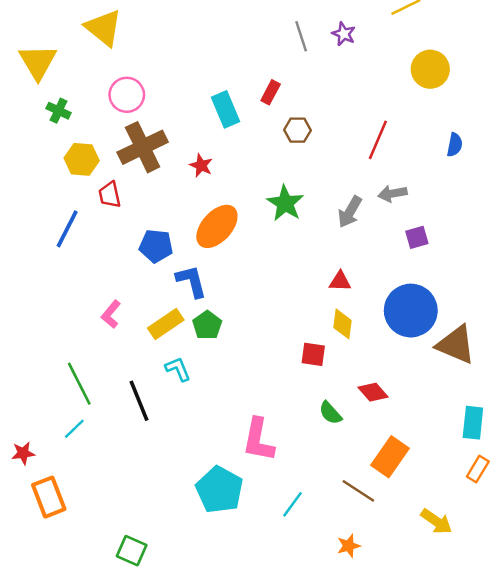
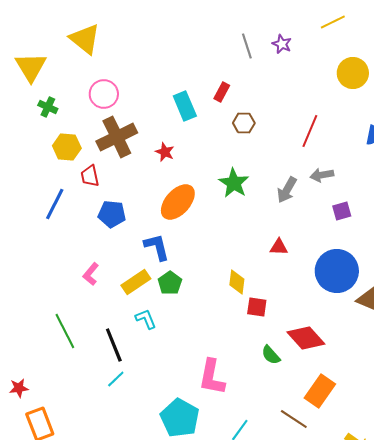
blue pentagon: (156, 246) -> (112, 214), moved
yellow diamond: (343, 324) -> (237, 282), moved
red diamond: (373, 392) -> (306, 338), size x1.5
cyan line: (74, 429) -> (116, 379), moved

